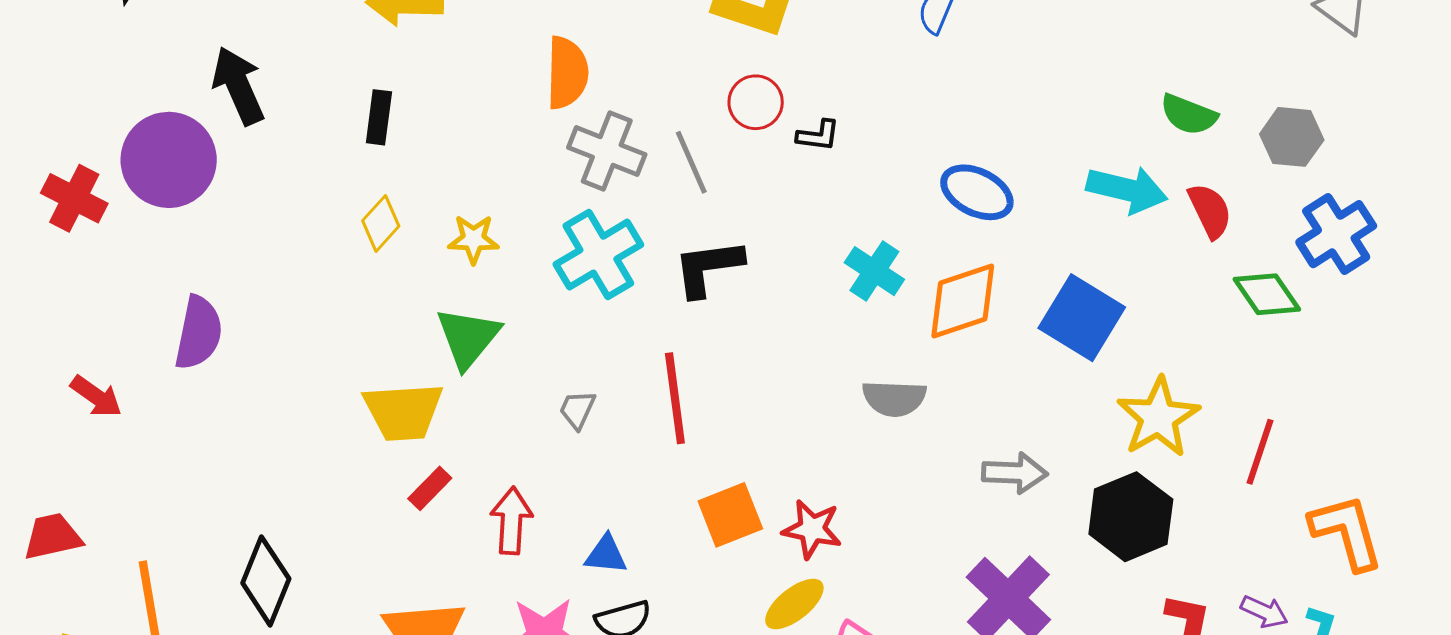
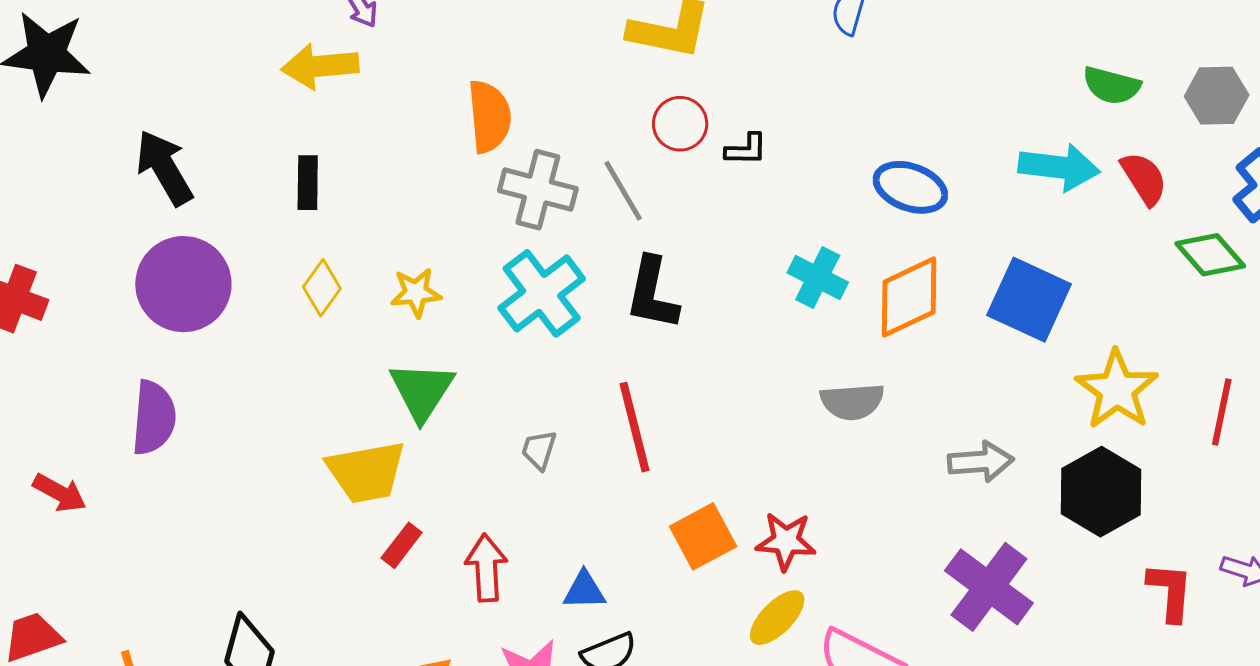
purple circle: (169, 160) -> (183, 284), moved
black L-shape: (708, 268) -> (652, 293), turned -64

